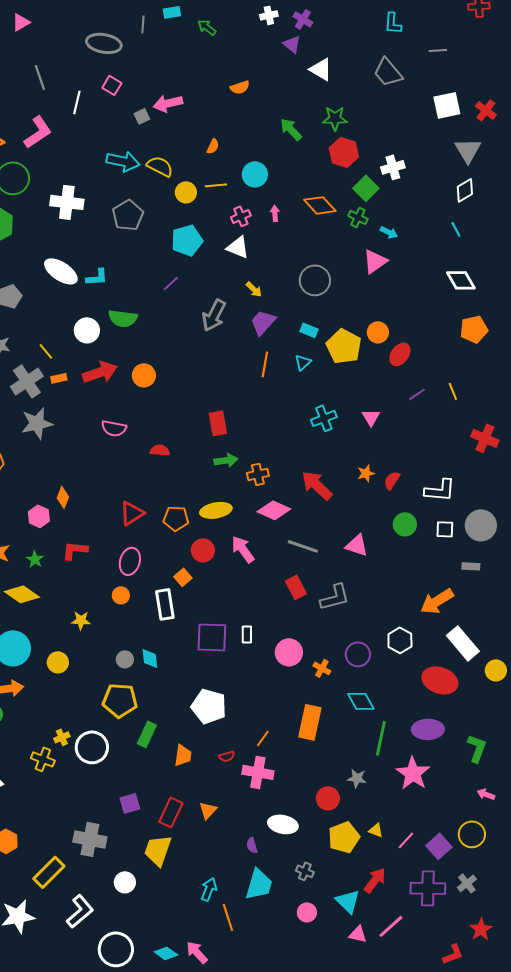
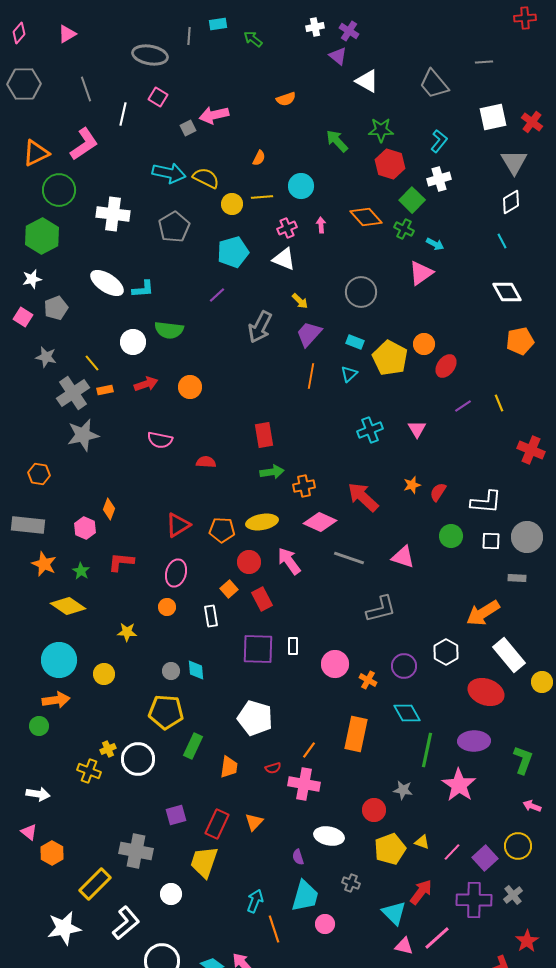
cyan L-shape: (393, 23) -> (439, 141), moved, turned -145
red arrow: (100, 372) -> (146, 384), size x0.7
red rectangle: (296, 587) -> (262, 599), moved
white rectangle: (165, 604) -> (211, 616), size x0.7
pink circle: (307, 912) -> (325, 924), moved

